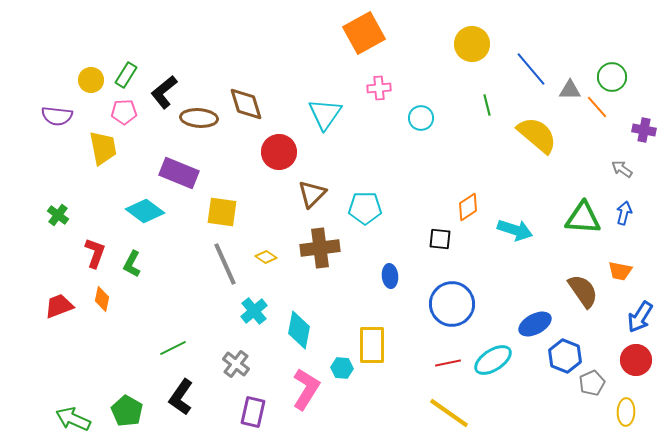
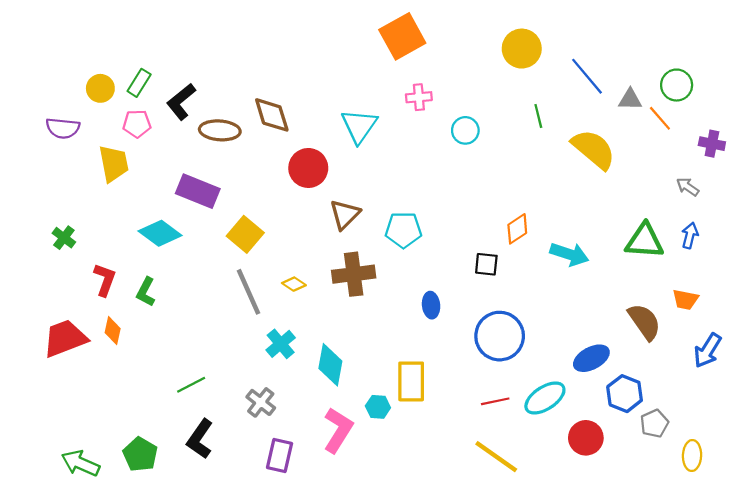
yellow square: (222, 212) -> (245, 234), turned 32
red trapezoid: (59, 306) -> (65, 338), size x1.4
red circle: (636, 360) -> (586, 438), moved

